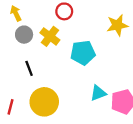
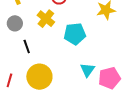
gray circle: (24, 35) -> (15, 23), moved
cyan triangle: (98, 93) -> (88, 70), turned -35

